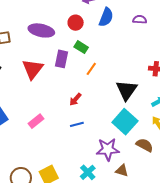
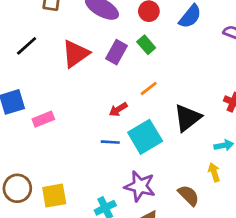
orange line: (91, 69) -> (149, 89), moved
pink rectangle: (36, 121) -> (43, 119), moved
cyan square: (125, 122) -> (145, 137), moved

